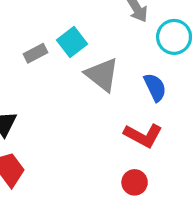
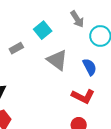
cyan square: (72, 42) -> (43, 30), moved

